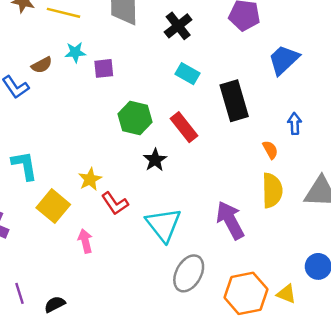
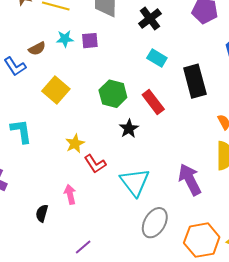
purple square: (104, 68) -> (90, 41), moved
yellow square: (53, 206) -> (56, 90), moved
purple line: (19, 293) -> (83, 247), moved, turned 66
black semicircle: (55, 304) -> (42, 213), moved, turned -48

